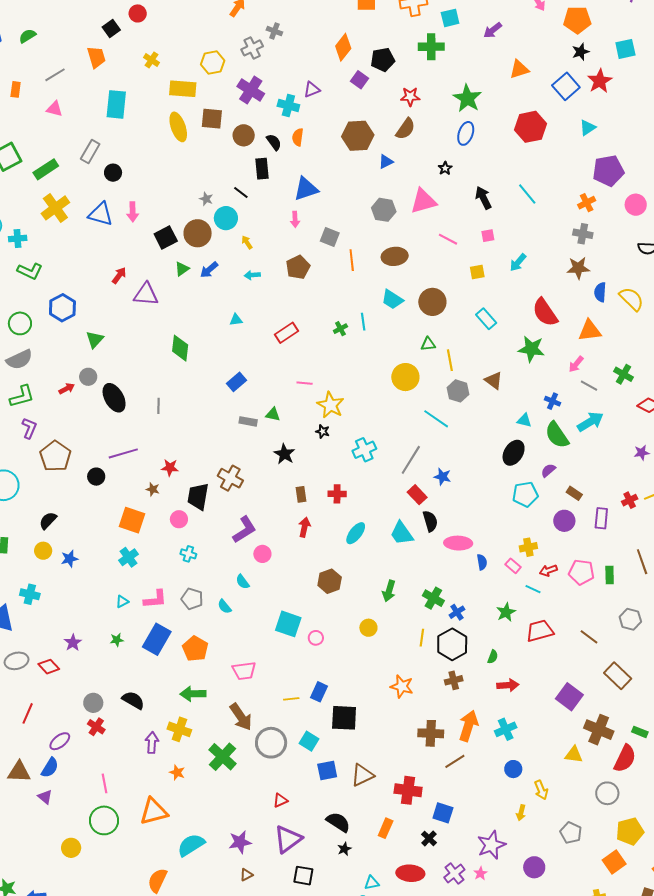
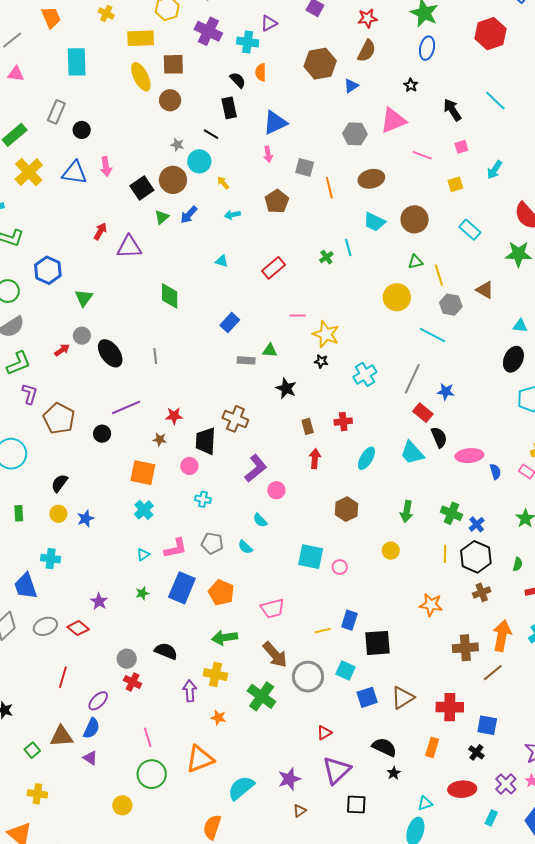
brown circle: (244, 135) -> (170, 100), moved
cyan triangle: (236, 320) -> (222, 261), turned 32

